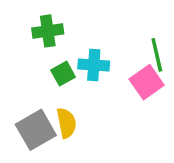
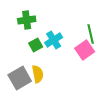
cyan cross: (94, 65) -> (54, 40), turned -36

